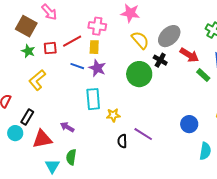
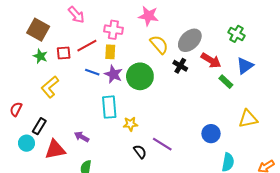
pink arrow: (49, 12) -> (76, 15), moved
green circle: (139, 74) -> (140, 76), moved
black semicircle: (122, 141) -> (140, 152), turned 144

